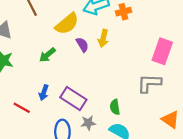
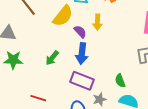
green arrow: (47, 55) -> (52, 58), moved
blue arrow: (44, 93) -> (82, 54), moved, size x1.5

